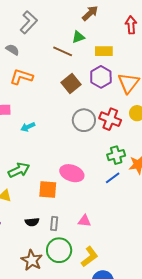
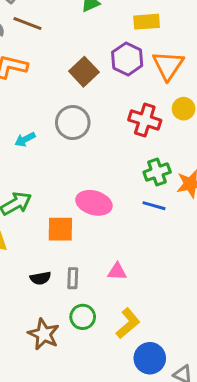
brown line: (63, 51) -> (27, 23), moved
yellow rectangle: (104, 51) -> (147, 22), moved
gray circle: (84, 120) -> (73, 123), moved
blue line: (113, 178) -> (154, 206), turned 56
green circle: (59, 250) -> (83, 317), size x0.7

